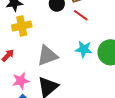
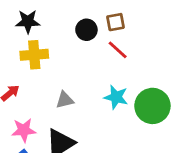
gray triangle: (47, 56) -> (65, 100), size x0.6

